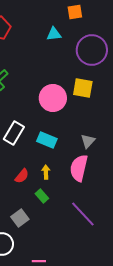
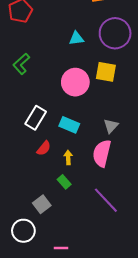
cyan triangle: (54, 34) -> (76, 38), moved
red semicircle: (22, 176) -> (44, 148), moved

